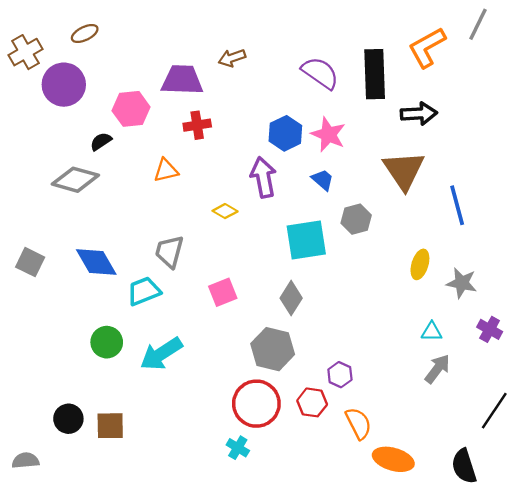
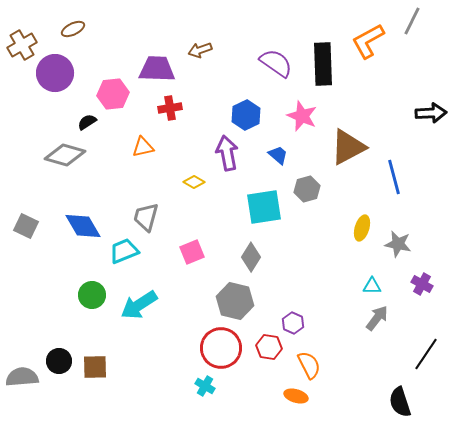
black arrow: (419, 114) -> (431, 113), moved
pink star: (328, 134) -> (302, 116), moved
brown triangle: (404, 170) -> (348, 147), turned 36
orange ellipse: (393, 459) -> (296, 396), moved, size x0.7
gray semicircle: (25, 460) -> (22, 377), moved, size x1.4

